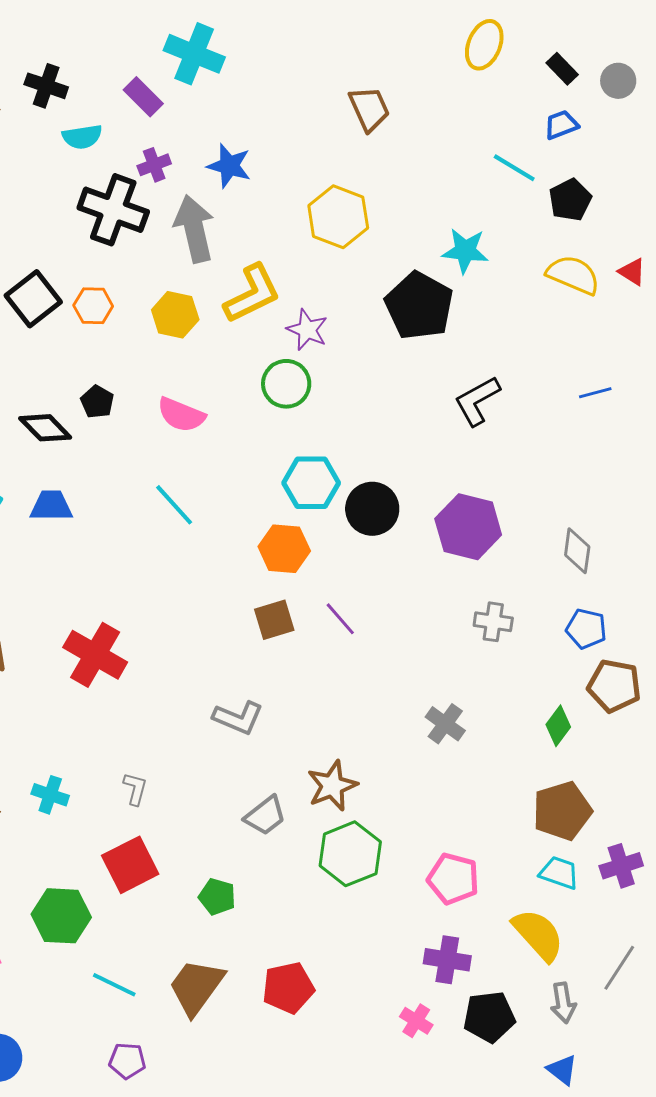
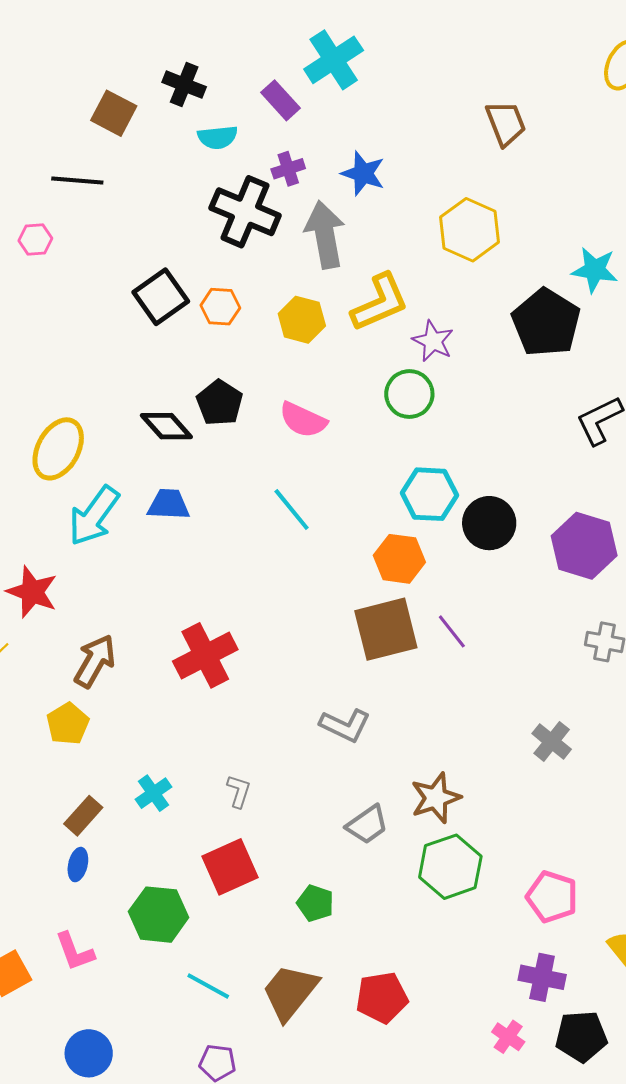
cyan cross: (194, 54) -> (334, 60), turned 32
black pentagon: (97, 402) -> (220, 403), size x1.4
brown square: (274, 620) -> (386, 629), size x1.6
red cross: (95, 655) -> (205, 655), turned 30
cyan cross: (50, 795) -> (153, 793), turned 33

